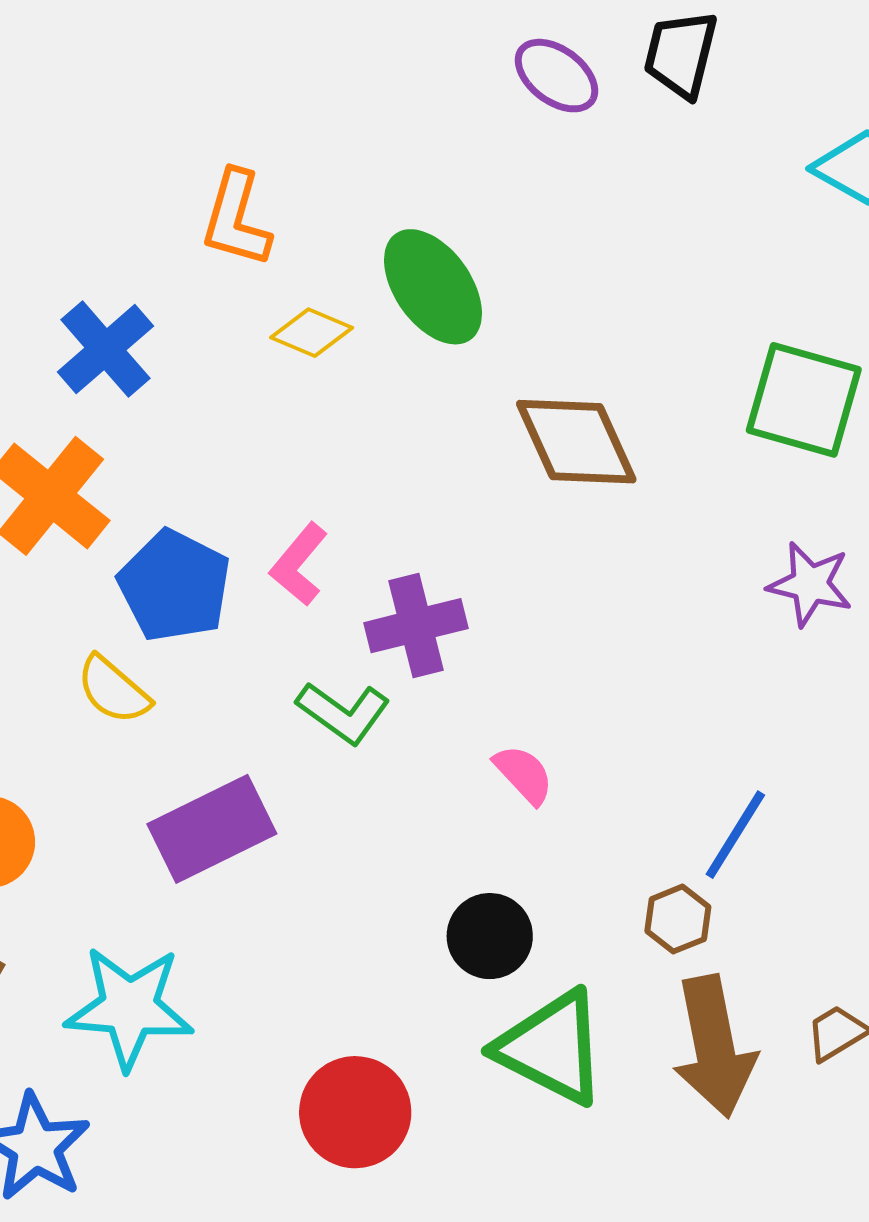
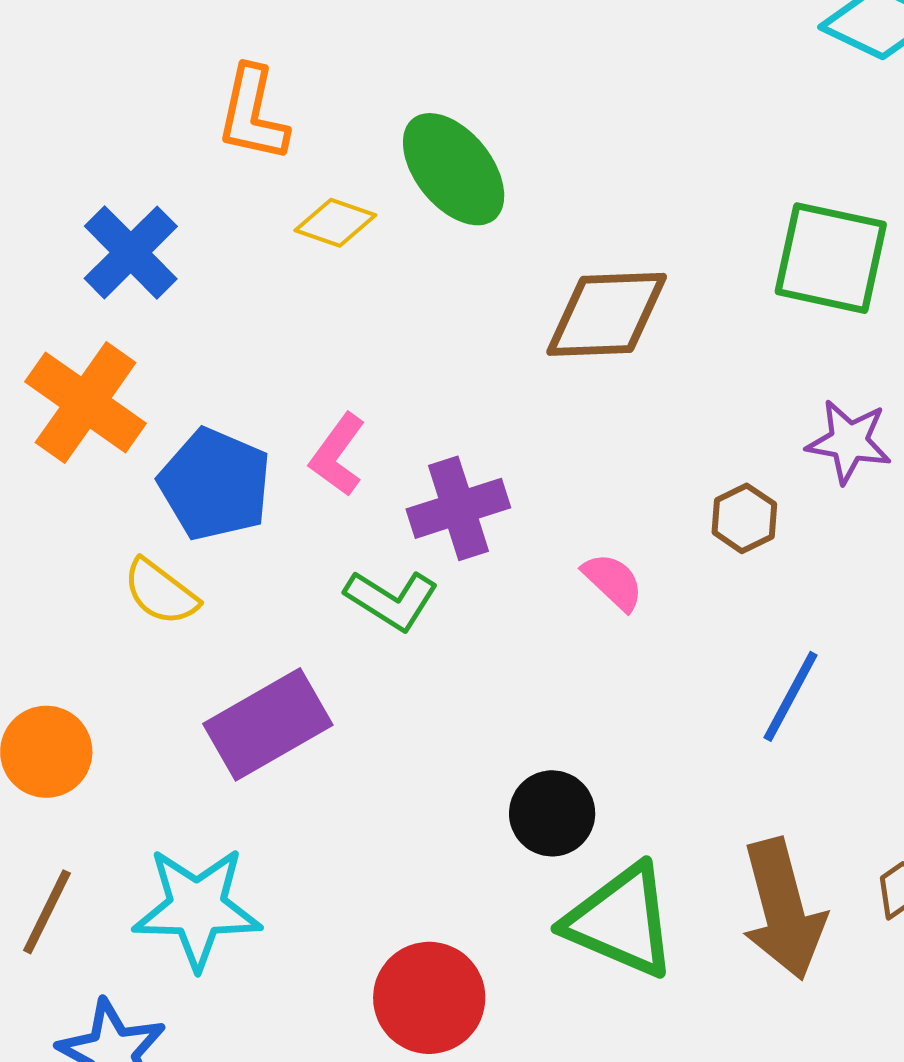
brown diamond: (576, 442) -> (607, 314), turned -64
pink semicircle: (524, 774) -> (613, 582), moved
brown hexagon: (678, 919) -> (744, 518), moved

